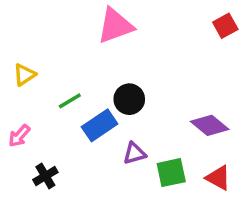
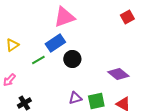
blue rectangle: (100, 125) -> (55, 43), moved
purple triangle: (134, 153) -> (75, 98), moved

